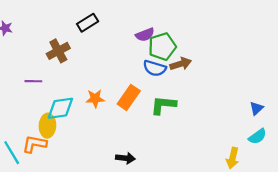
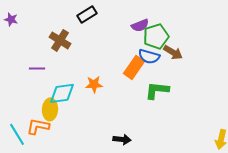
brown cross: (58, 51) -> (60, 40), turned -30
brown arrow: (181, 64) -> (173, 52), turned 48
orange rectangle: (129, 97) -> (134, 67), moved

